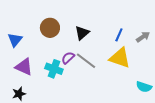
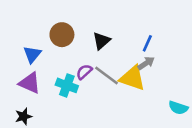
gray arrow: (143, 37) -> (146, 63), moved
blue triangle: (15, 40) -> (32, 54), moved
yellow triangle: (120, 58) -> (132, 78), moved

